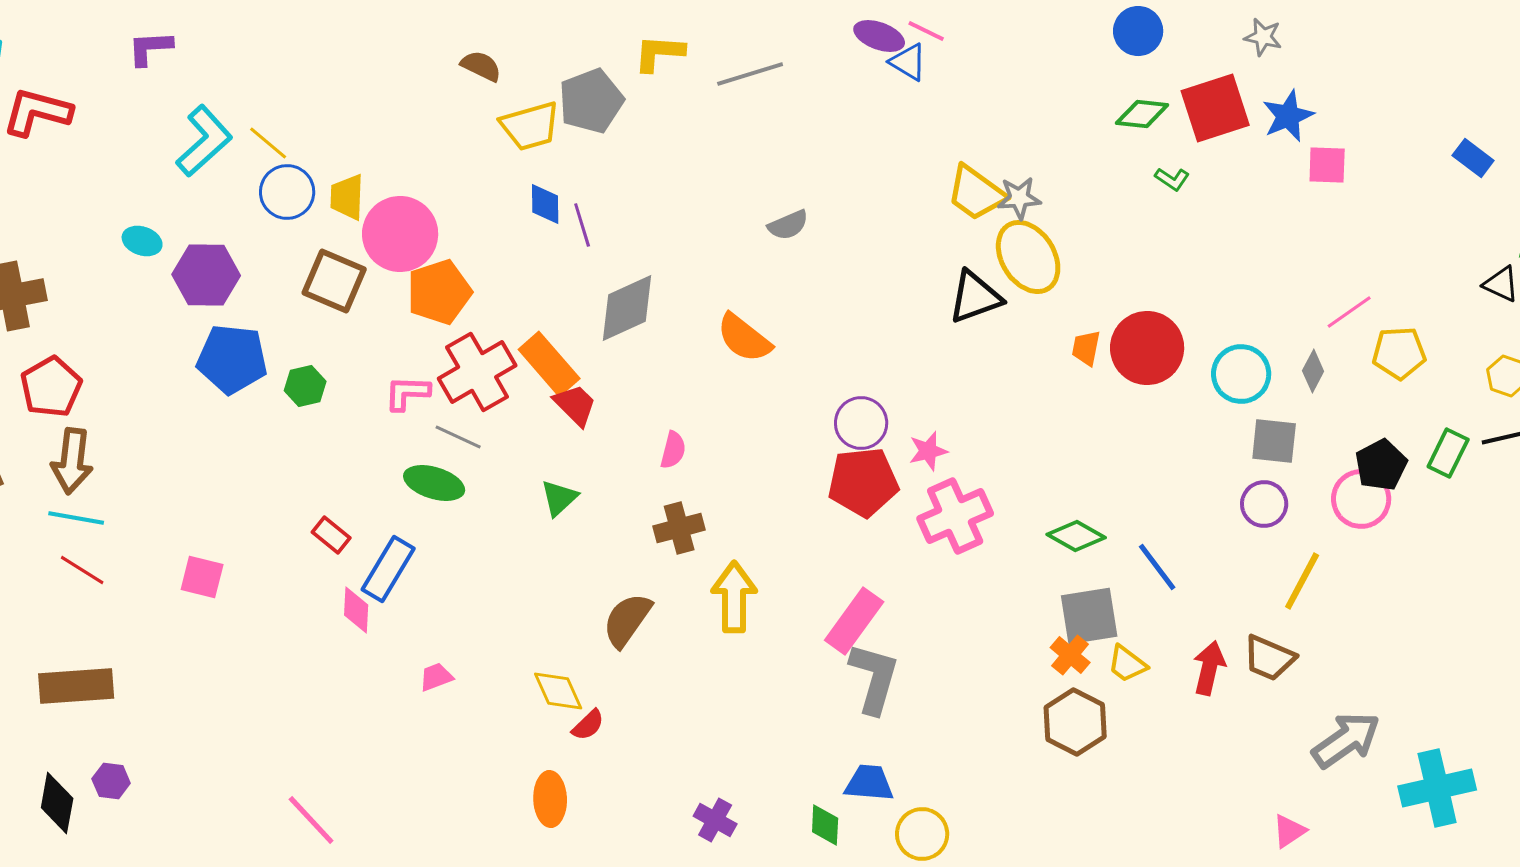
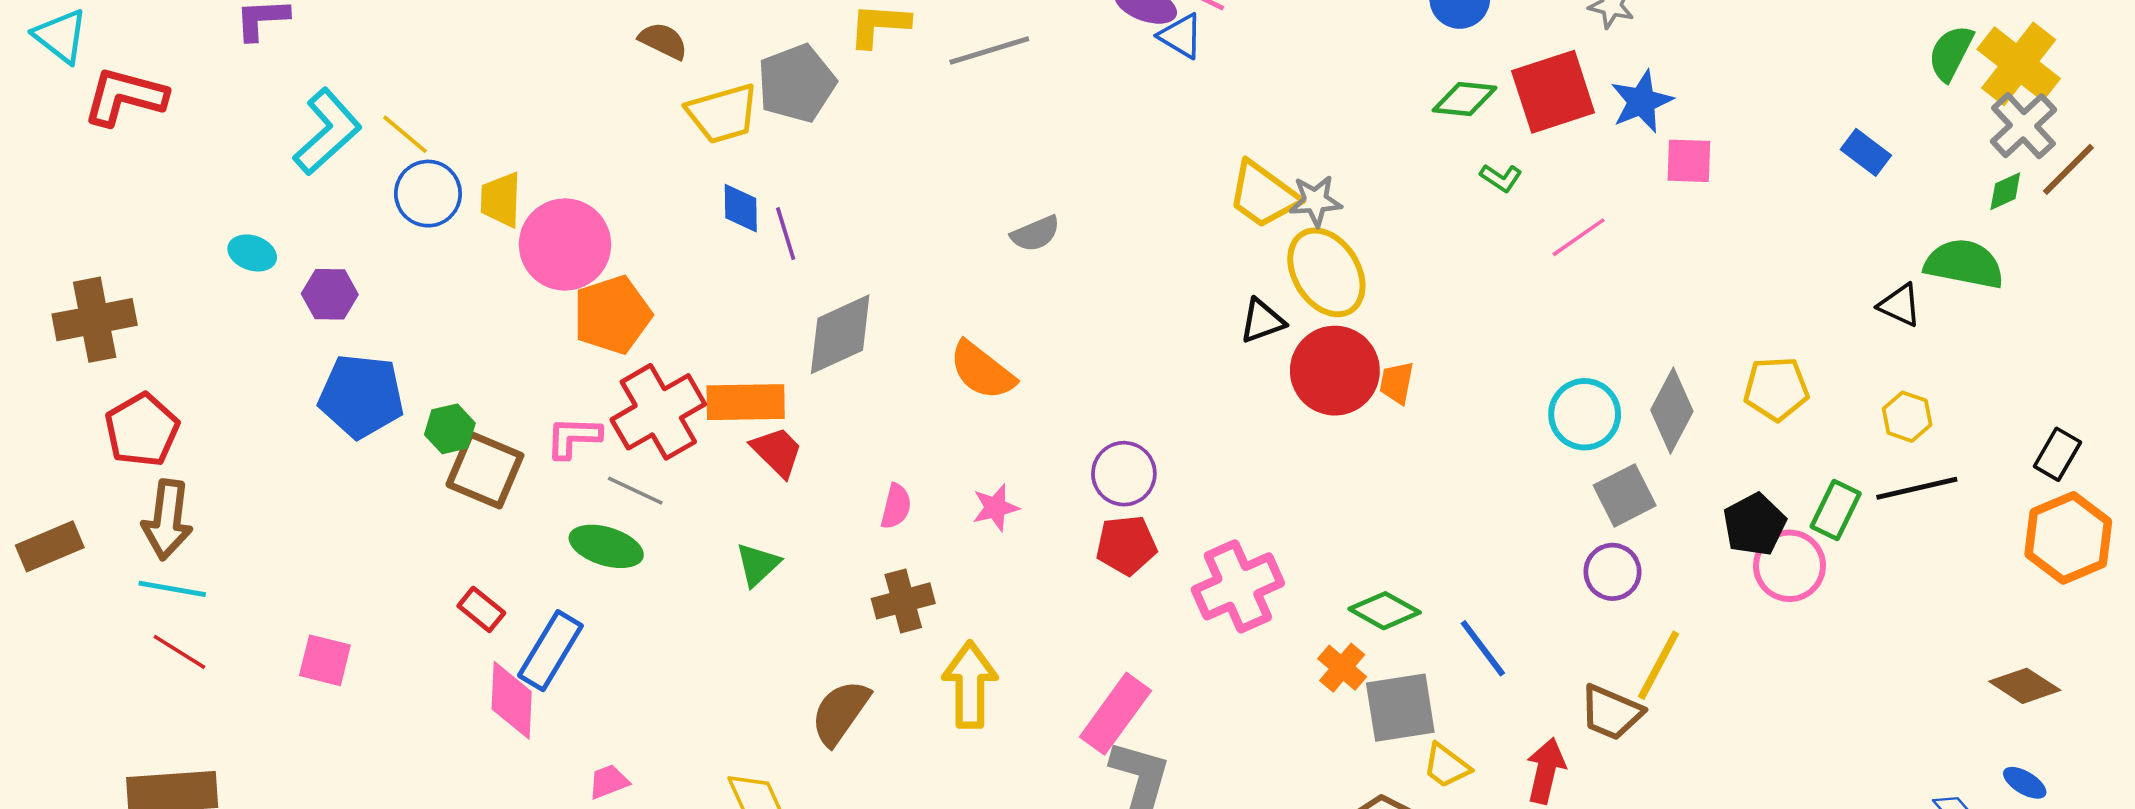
purple hexagon: (206, 275) -> (330, 294), size x0.7
brown square: (334, 281) -> (485, 470), moved
black triangle: (975, 297) -> (1262, 321), size x0.7
pink line: (1349, 312) -> (1579, 237), moved
red circle: (1147, 348) -> (1335, 371), moved
orange rectangle: (549, 364) -> (746, 402), turned -50
gray diamond: (1313, 371) -> (1672, 411), size x1.6
gray square: (1274, 441) -> (1625, 495), turned -33
pink star: (928, 451) -> (995, 508), moved
red pentagon: (863, 482) -> (1126, 545), size x0.7
pink circle: (1361, 499) -> (1790, 566), moved
pink diamond: (356, 610) -> (512, 700), size x1.4
orange cross: (1070, 655) -> (1342, 668), moved
brown trapezoid: (1269, 658) -> (1611, 712), moved

